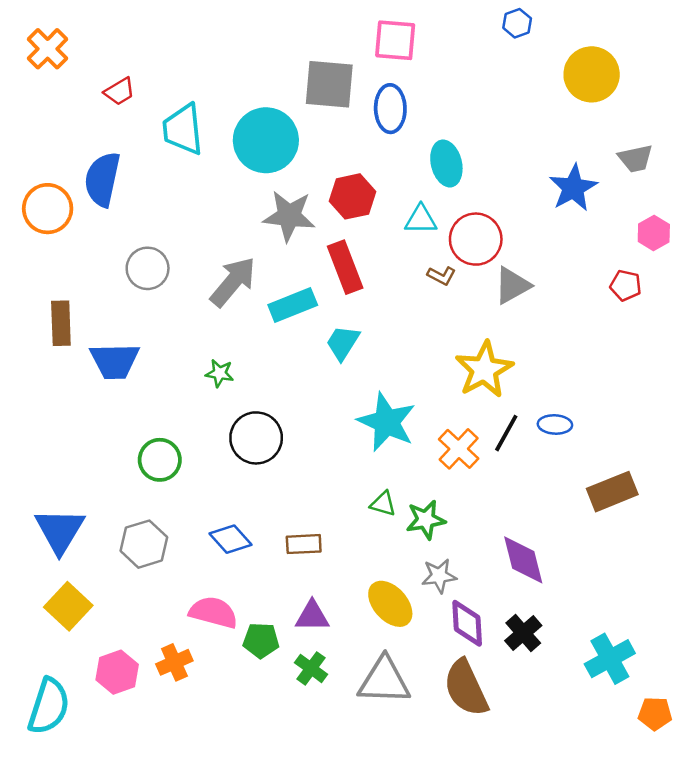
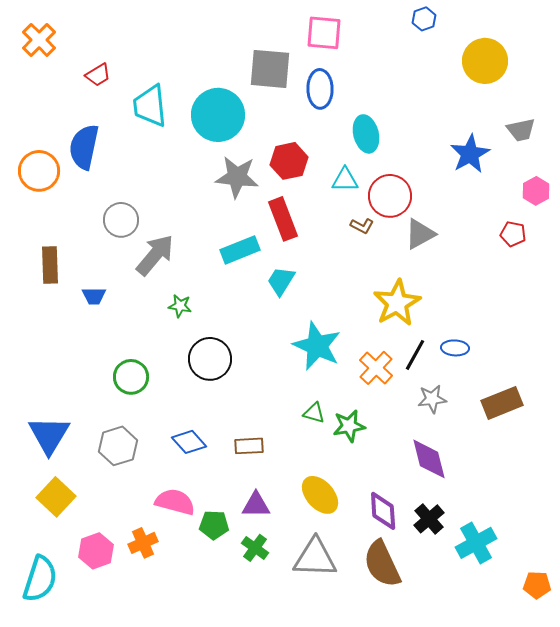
gray arrow: (233, 282) -> (155, 255), moved
blue trapezoid: (115, 361) -> (94, 296), size x0.6
gray star: (439, 576) -> (432, 399), moved
cyan cross: (610, 659) -> (476, 543), moved

